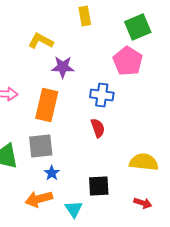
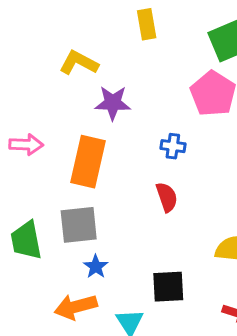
blue cross: (102, 95) -> (173, 146), size x0.7

